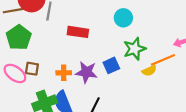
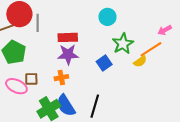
purple star: (86, 72) -> (68, 54), moved

